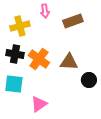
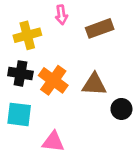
pink triangle: (39, 104) -> (53, 142), turned 42

